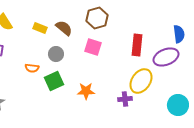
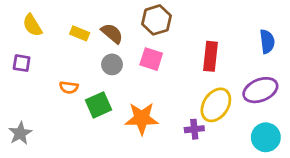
gray circle: (56, 54) -> (112, 64), moved
purple ellipse: (166, 57) -> (260, 90), moved
orange star: (86, 91) -> (142, 118), size x1.4

